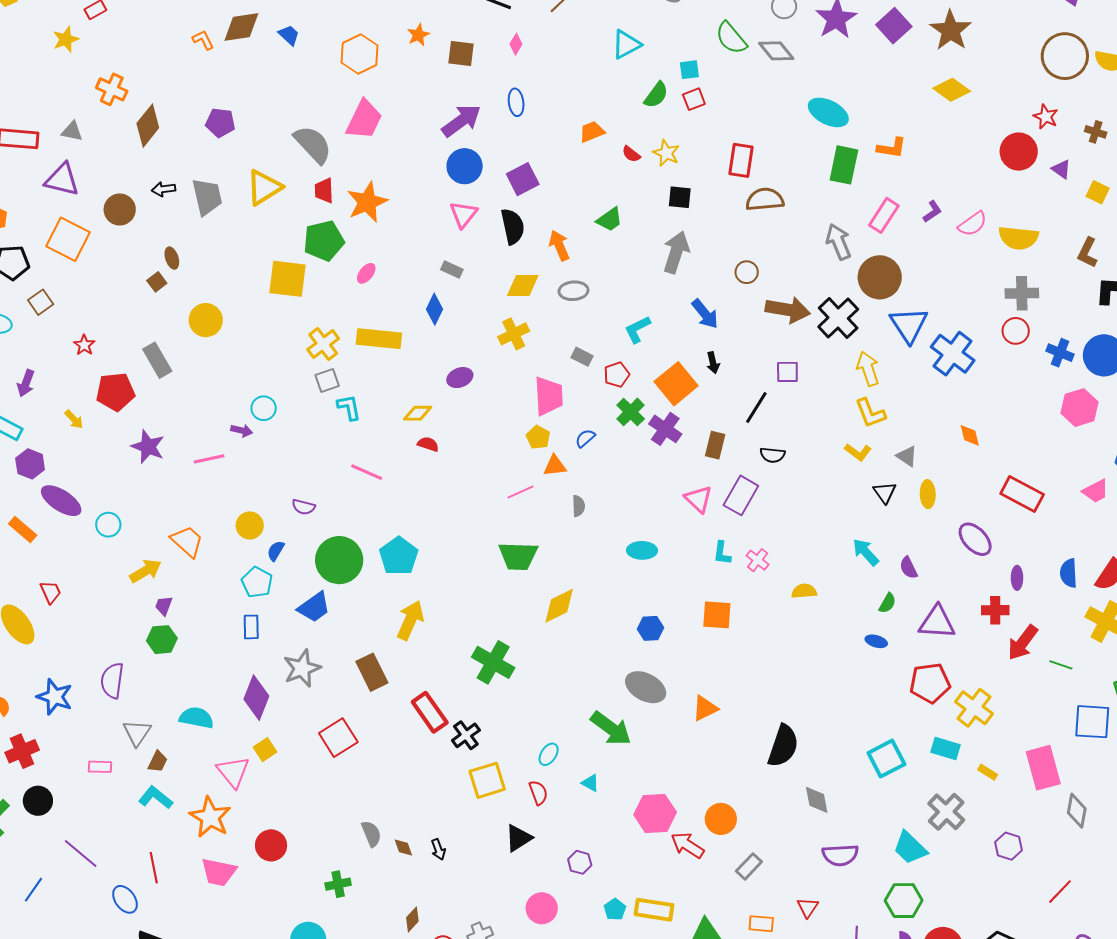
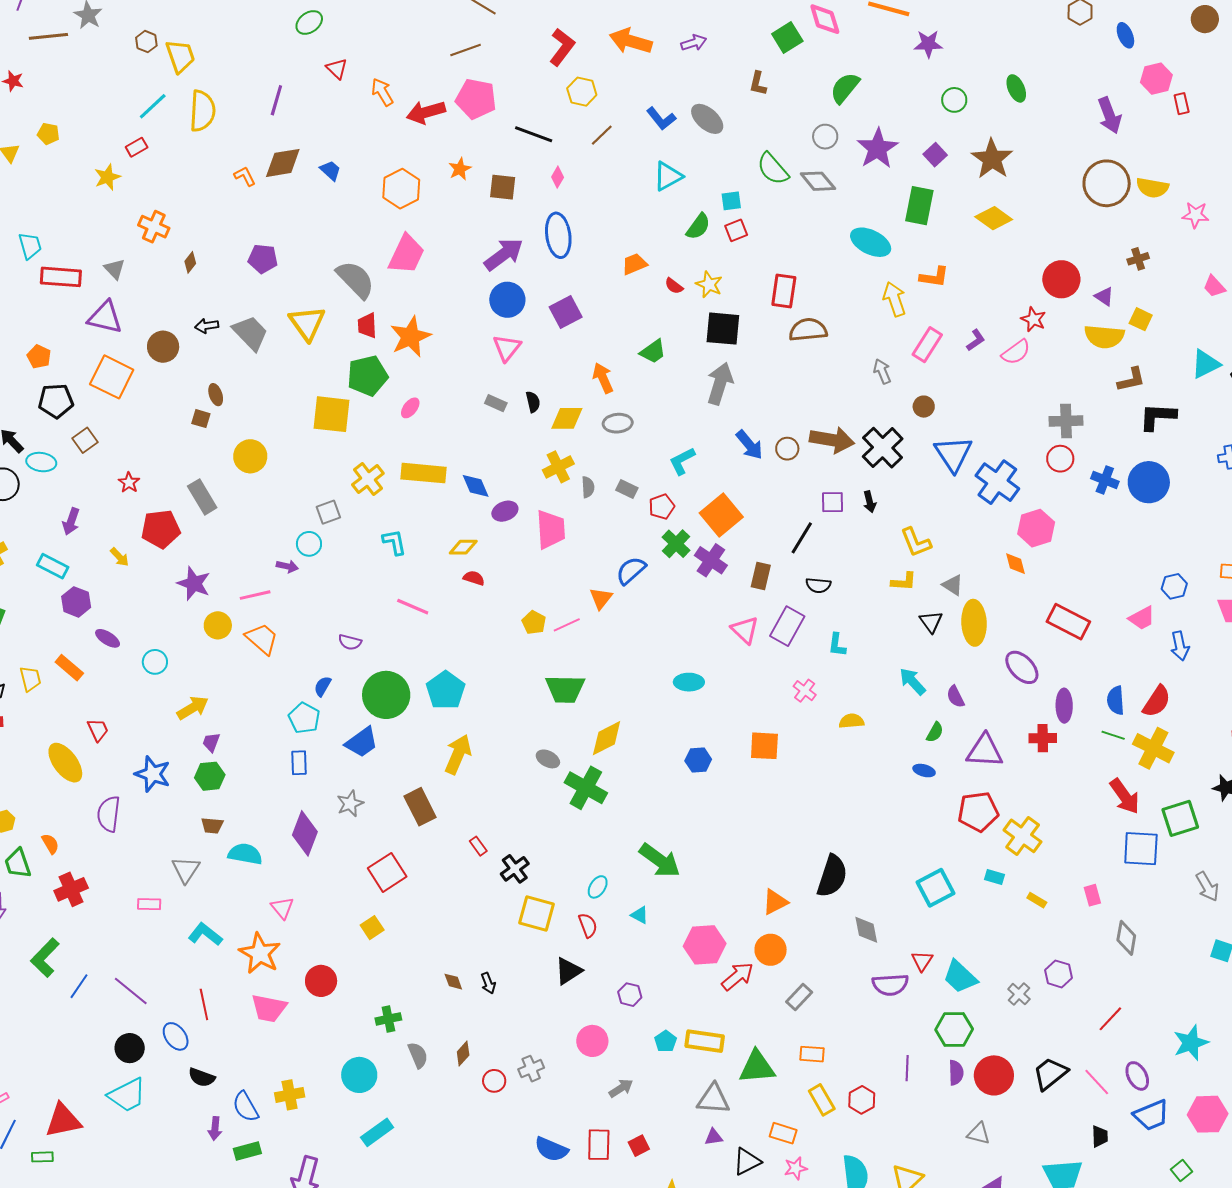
purple square: (894, 26) -> (935, 155), size x0.7
blue ellipse: (516, 102) -> (558, 235), size x1.6
red star: (1046, 117) -> (1033, 319), moved
brown diamond: (148, 126) -> (190, 262), size x0.5
gray triangle: (72, 131) -> (115, 269), turned 35
brown cross: (1096, 132) -> (1138, 259), turned -35
green rectangle: (844, 165) -> (919, 206), moved
yellow triangle: (264, 188) -> (307, 323), turned -33
gray trapezoid: (207, 197) -> (250, 333), turned -30
black square: (680, 197) -> (723, 329), size x1.5
black semicircle: (513, 226) -> (533, 402), moved, size x0.6
yellow semicircle: (1018, 238) -> (1104, 337), moved
gray arrow: (839, 242) -> (882, 371), size x0.7
brown L-shape: (1087, 253) -> (1131, 380), turned -128
brown circle: (747, 272) -> (787, 449), moved
brown circle: (880, 277) -> (924, 407), size x0.5
brown square: (157, 282) -> (201, 419), turned -36
blue diamond: (434, 309) -> (476, 486), moved, turned -48
black arrow: (713, 363) -> (870, 502), moved
yellow arrow: (868, 369) -> (894, 299), moved
gray square: (327, 380) -> (328, 512), moved
pink trapezoid: (549, 396) -> (551, 530), moved
pink hexagon: (1079, 408) -> (1036, 528), moved
yellow pentagon: (538, 437) -> (534, 623), moved
blue semicircle: (585, 438) -> (631, 571), size x1.5
yellow L-shape: (858, 452) -> (904, 582), turned -32
orange triangle: (555, 466) -> (601, 598), turned -45
yellow ellipse: (928, 494) -> (974, 623), size x1.6
purple ellipse: (61, 501) -> (108, 638), size x0.6
gray semicircle: (579, 506) -> (588, 487), moved
yellow circle: (250, 525) -> (218, 625), moved
orange trapezoid: (187, 541) -> (262, 639), moved
cyan L-shape: (722, 553) -> (837, 645), moved
purple ellipse: (1017, 578) -> (1064, 706), size x1.4
red arrow: (1023, 643) -> (1125, 796), moved, turned -72
green cross: (493, 662) -> (586, 788), moved
green line: (1061, 665) -> (1113, 735), moved
gray star: (302, 668) -> (350, 804), size x0.7
purple semicircle: (112, 681) -> (109, 814), moved
gray ellipse: (646, 687) -> (548, 759), moved, size x0.6
blue star: (55, 697) -> (153, 774), moved
orange triangle: (705, 708) -> (775, 902), moved
red rectangle: (430, 712) -> (478, 846), size x0.5
cyan rectangle: (945, 748) -> (994, 877), size x0.7
yellow square: (265, 750) -> (372, 928), moved
brown trapezoid: (158, 762) -> (212, 826), moved, turned 70
pink rectangle: (1043, 768) -> (1092, 895), size x0.5
pink triangle: (233, 772) -> (282, 908), size x0.7
yellow square: (487, 780) -> (537, 914), turned 33
black circle: (38, 801) -> (130, 1048), moved
gray cross: (946, 812) -> (1019, 994), moved, size x0.6
gray semicircle: (371, 834) -> (418, 1055), moved
red arrow: (687, 845) -> (737, 976), turned 108
blue line: (33, 890) -> (79, 986), moved
red triangle: (808, 908) -> (922, 961), moved

